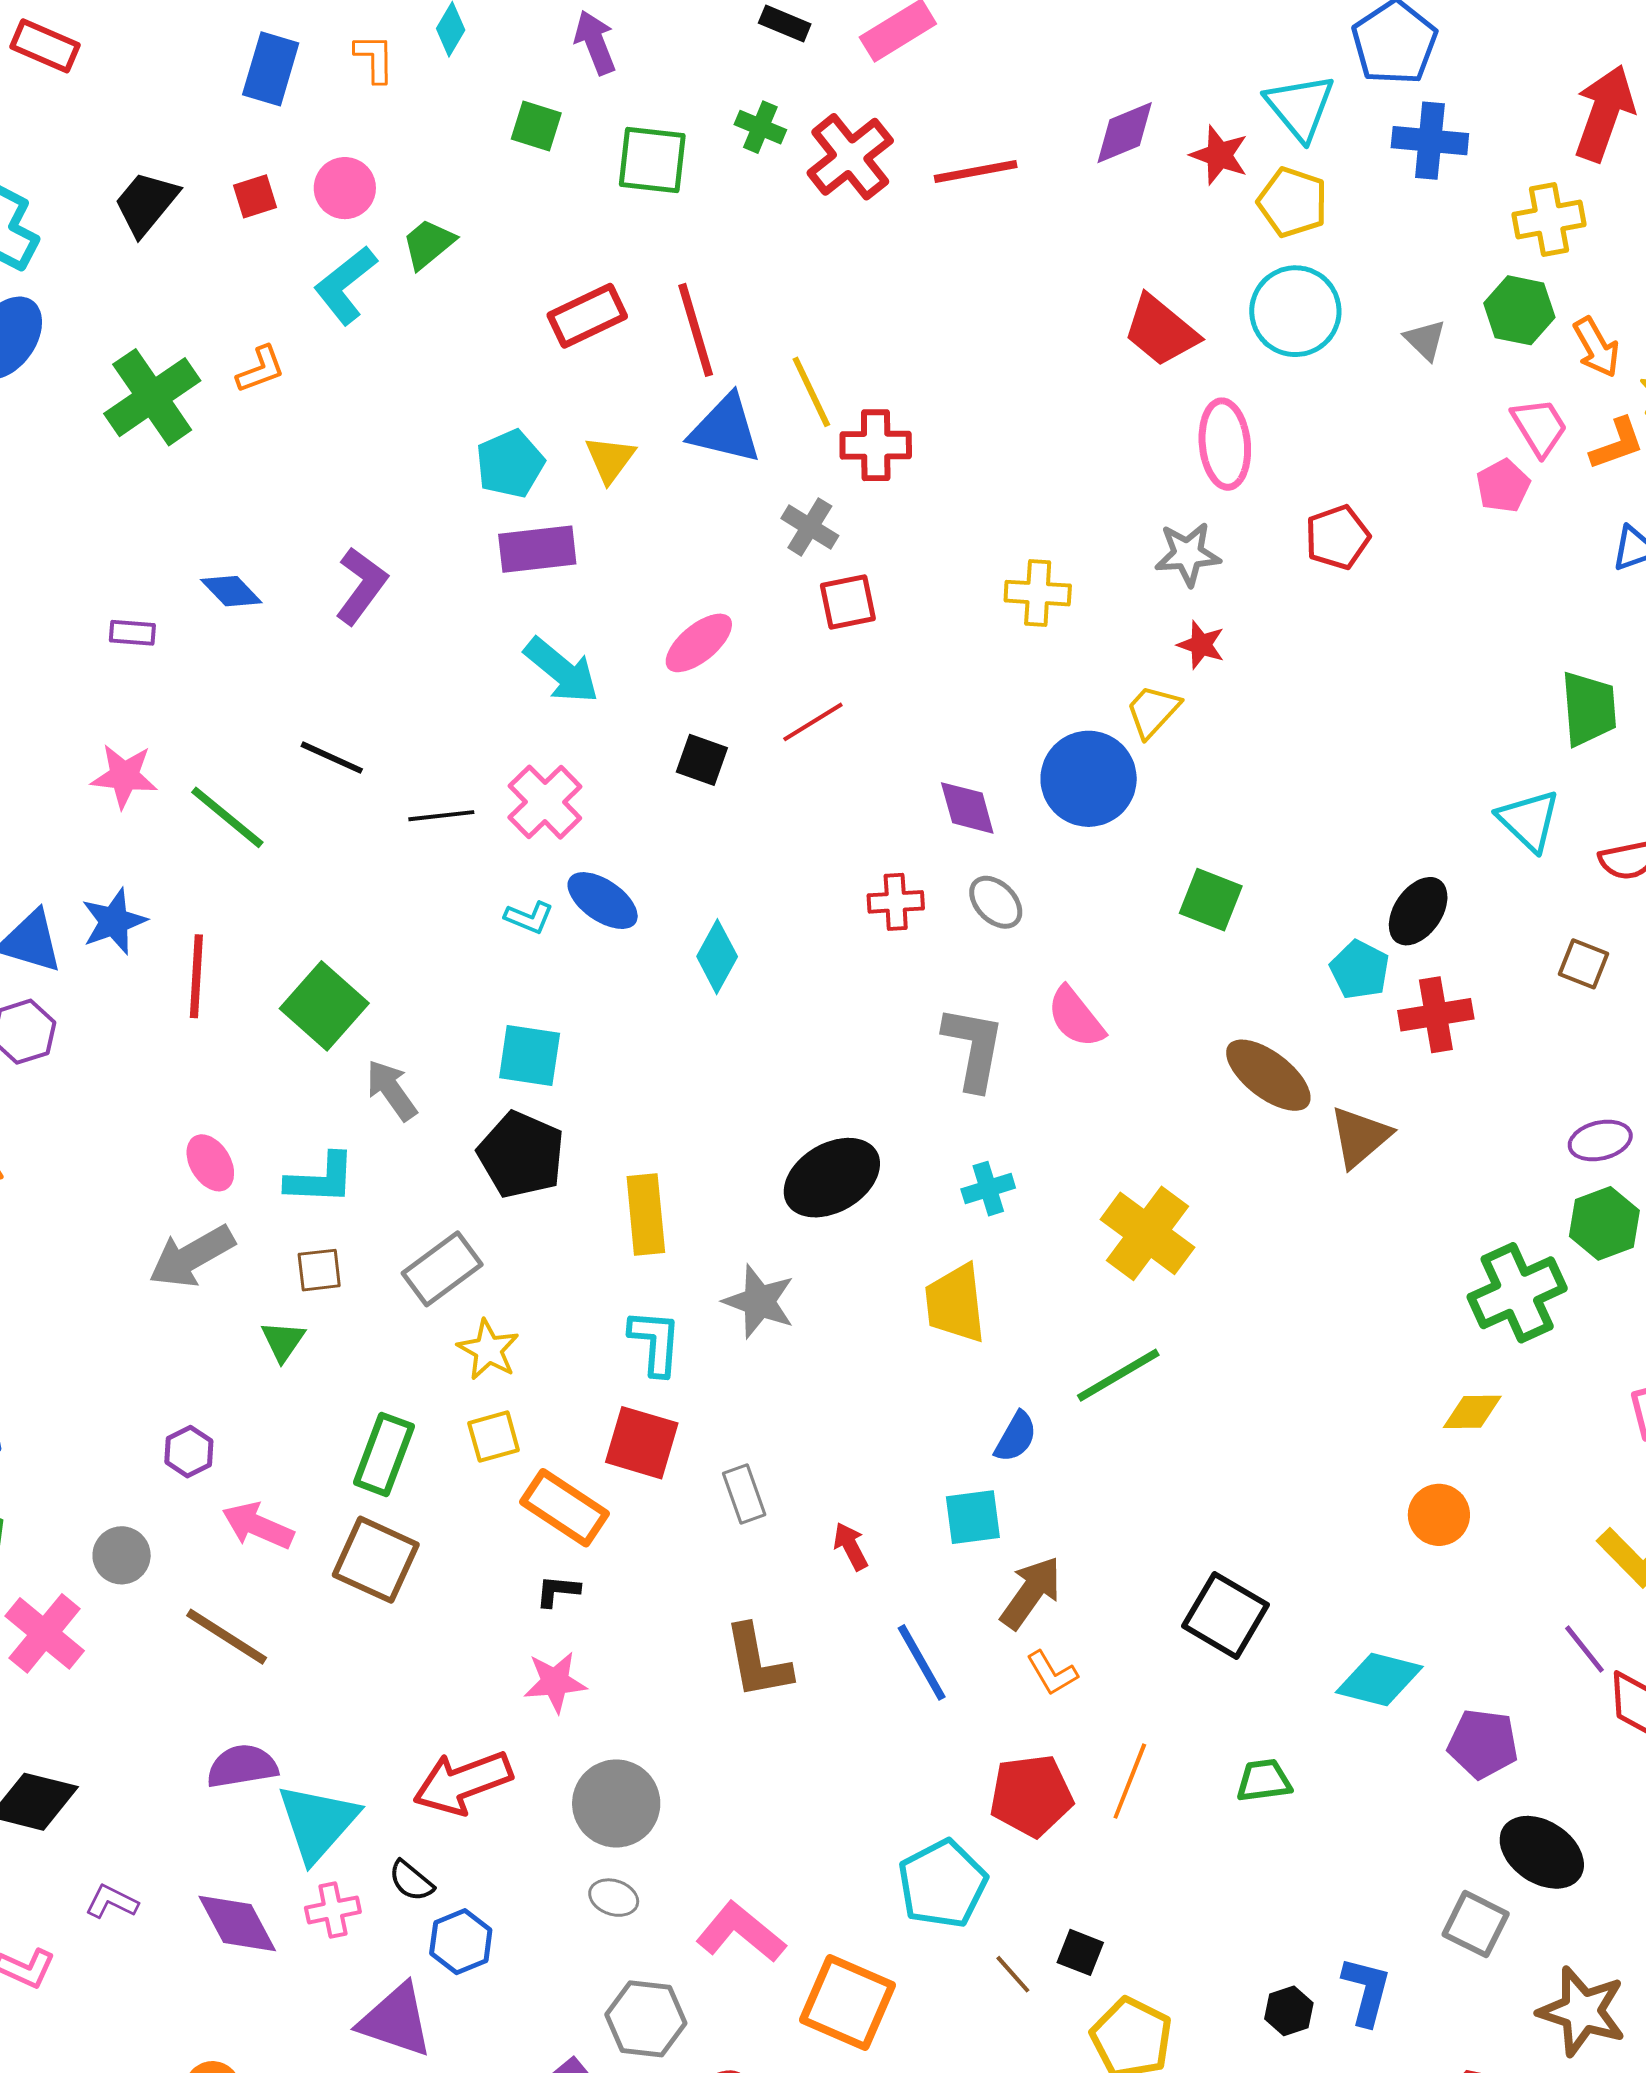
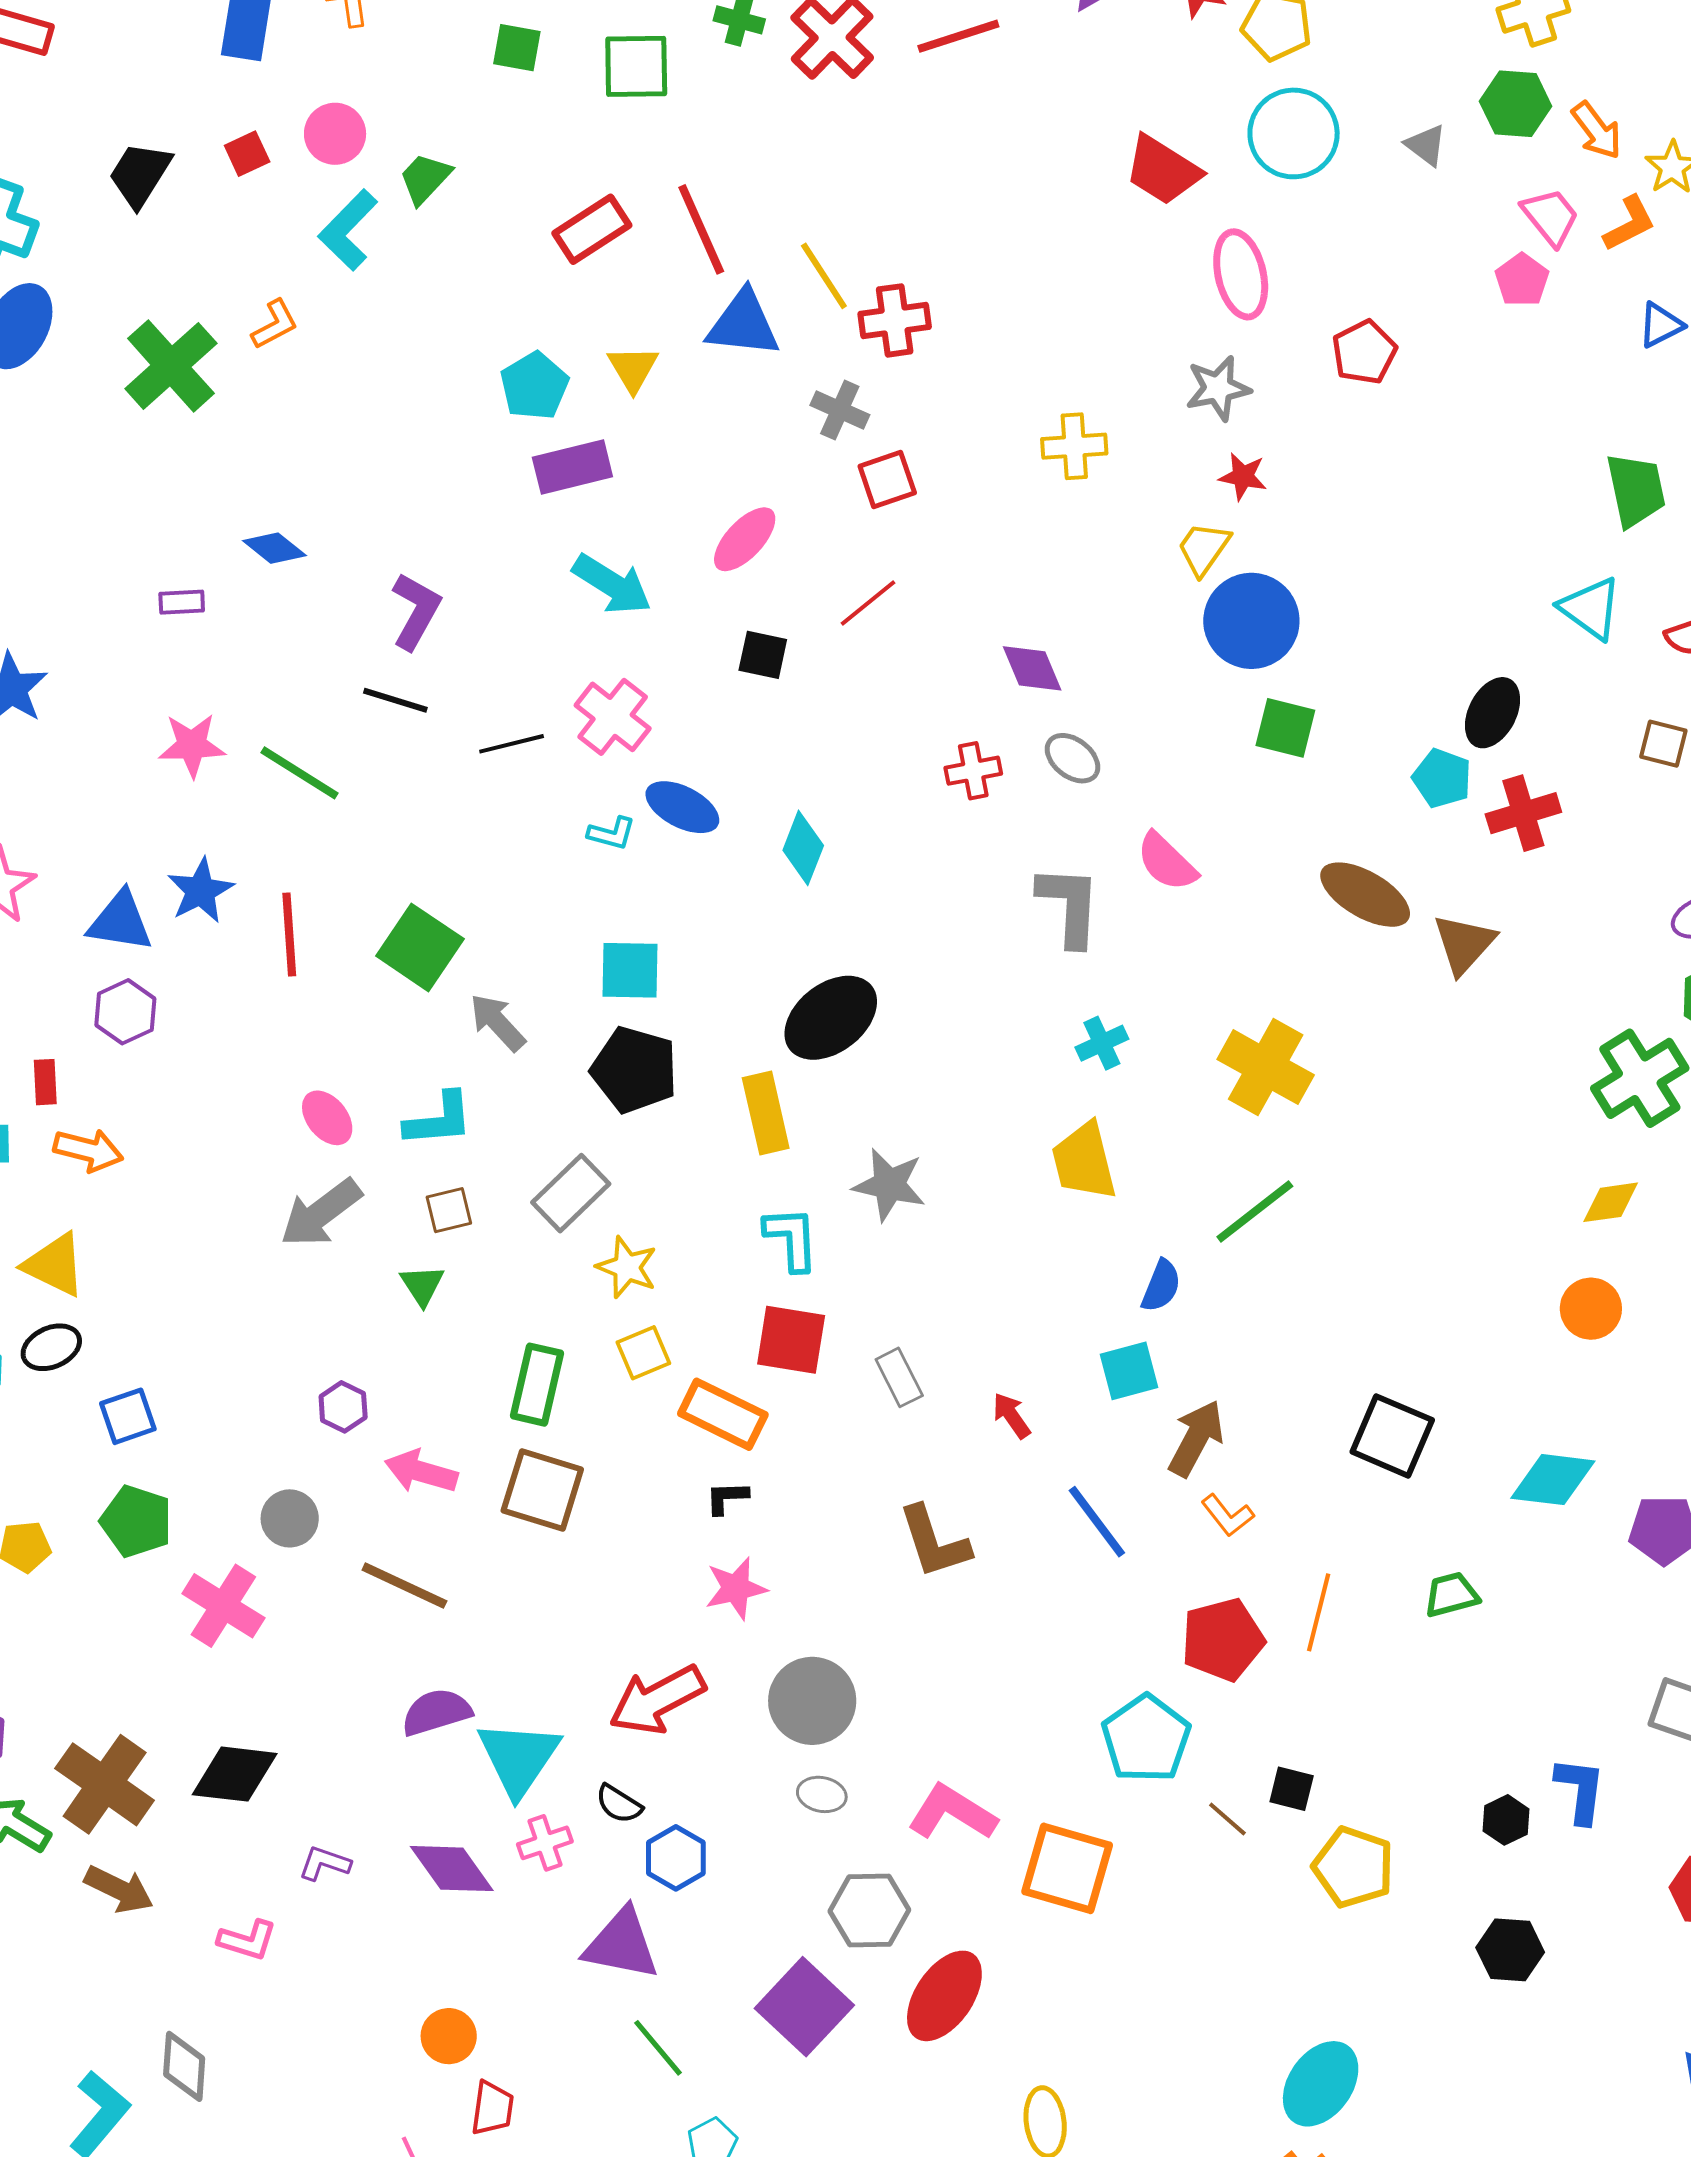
purple L-shape: (361, 586) -> (416, 611), moved
blue circle: (1089, 779) -> (1251, 621), moved
black ellipse: (832, 1178) -> (831, 1018), moved

